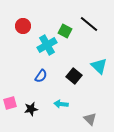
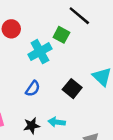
black line: (89, 24) -> (79, 16), moved
black star: (31, 109) -> (32, 126), moved

